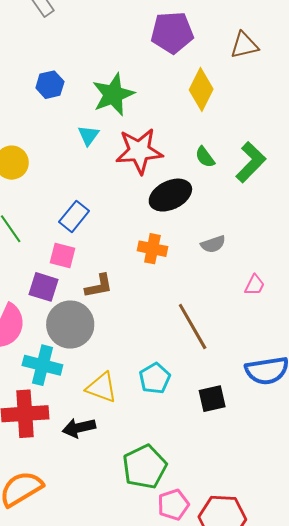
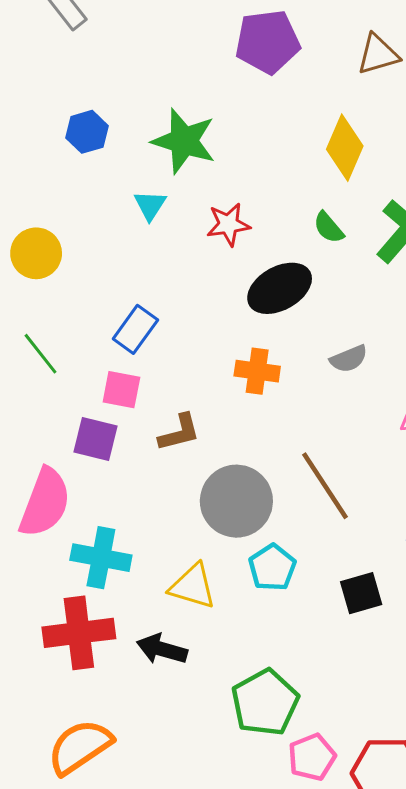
yellow diamond: (201, 89) -> (345, 148), moved
green star: (113, 94) -> (184, 141), turned -30
red star: (139, 151) -> (228, 224), size x0.6
gray circle: (70, 325) -> (236, 501), moved
black arrow: (79, 428) -> (162, 649), turned 32

